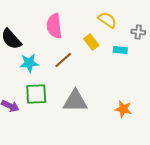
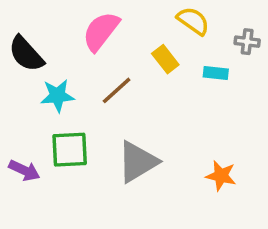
pink semicircle: (54, 26) -> (101, 31), turned 45
gray triangle: (75, 101) -> (137, 162), turned -32

